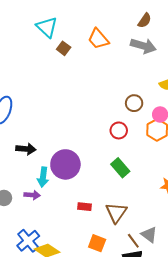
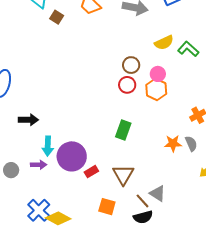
red circle: (119, 130) -> (127, 85), moved
purple circle: (65, 164) -> (72, 156), moved
green rectangle: (120, 168) -> (123, 130), turned 66
red rectangle: (84, 207) -> (91, 172), turned -32

